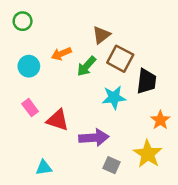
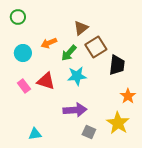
brown square: (120, 59) -> (96, 47), turned 30
cyan star: (114, 98) -> (77, 76), moved
red triangle: (58, 120) -> (46, 81), moved

